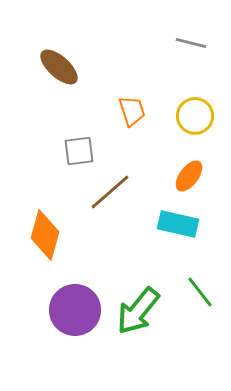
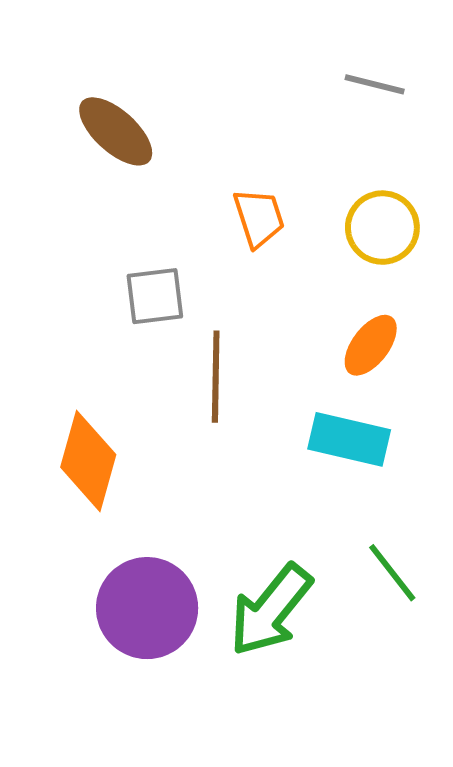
brown line: (110, 192) -> (216, 377), turned -48

